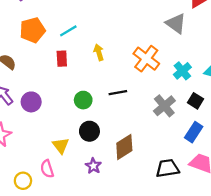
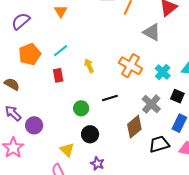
purple circle: (31, 102) -> (34, 125), moved
brown diamond: (124, 147) -> (134, 127), moved
black trapezoid: (167, 168) -> (159, 144), moved

